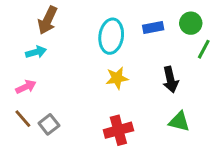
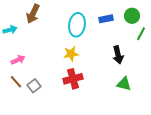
cyan arrow: (36, 52) -> (10, 30), moved
yellow star: (117, 78) -> (71, 54), moved
red cross: (118, 130) -> (73, 79), moved

